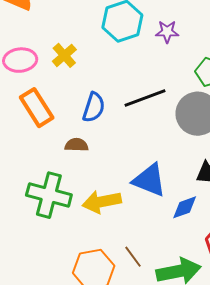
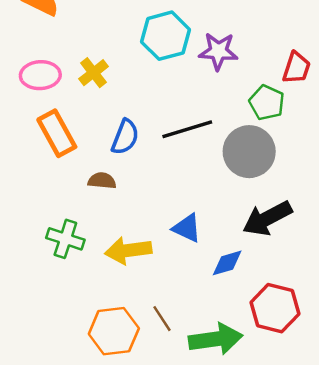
purple star: (167, 32) -> (218, 51), size x1.4
blue triangle: (149, 180) -> (187, 228), size x0.7
green cross: (49, 195) -> (65, 239), size x0.7

